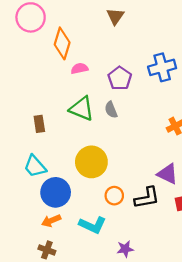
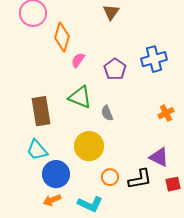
pink semicircle: (79, 68) -> (78, 60), turned -42
gray semicircle: (111, 110) -> (107, 113), moved
brown rectangle: (39, 124) -> (41, 111), size x1.8

